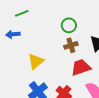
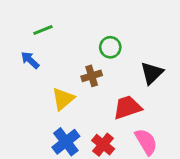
blue arrow: (13, 34) -> (30, 60), turned 48
brown cross: (71, 45) -> (92, 76), moved

